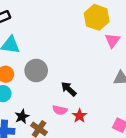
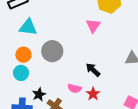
pink triangle: (113, 40) -> (93, 26), moved
black arrow: (69, 89) -> (93, 70), moved

